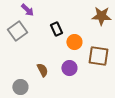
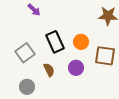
black rectangle: (56, 29) -> (55, 42), moved, size x1.5
gray square: (17, 31) -> (25, 53), moved

